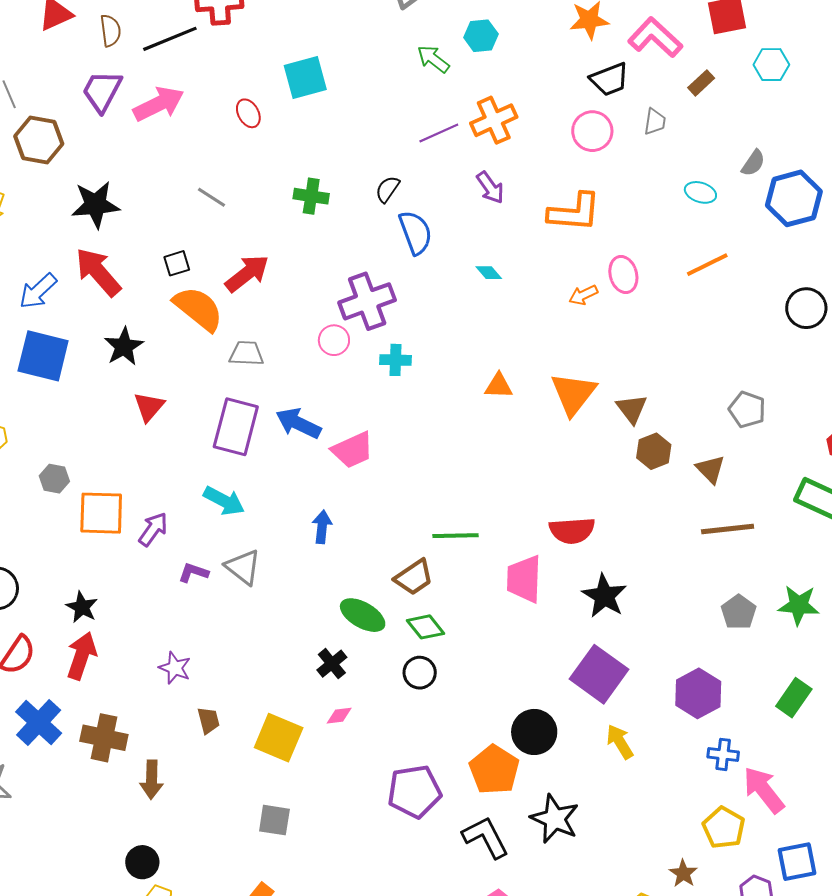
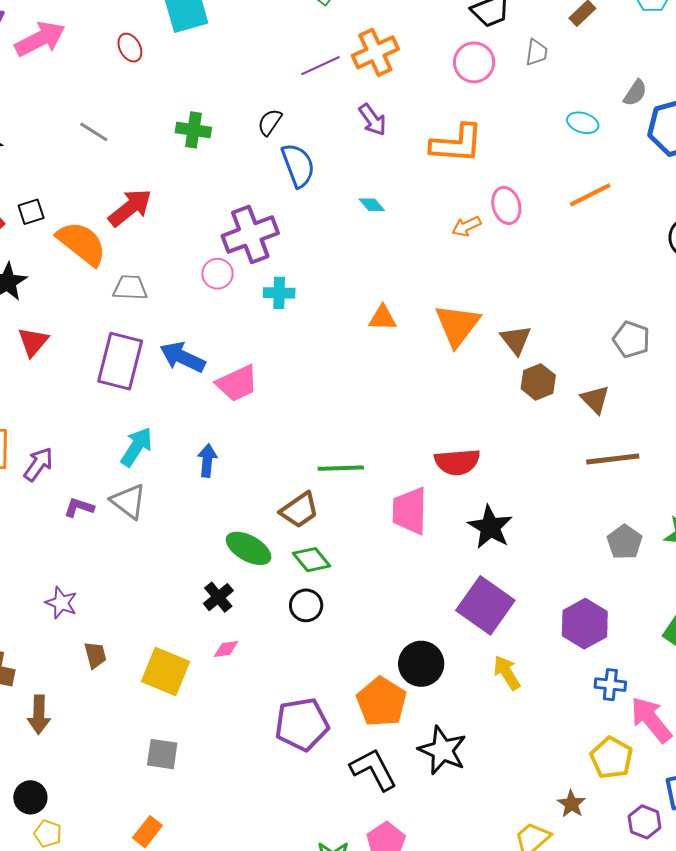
black square: (177, 263) -> (31, 212), moved
cyan arrow: (224, 501) -> (136, 447), moved, turned -84

